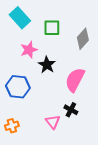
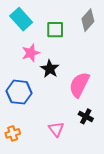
gray diamond: (83, 39) -> (88, 20), moved
black cross: (71, 110) -> (86, 116), moved

